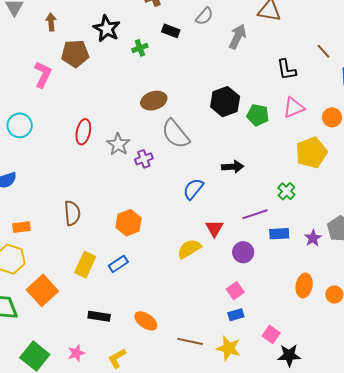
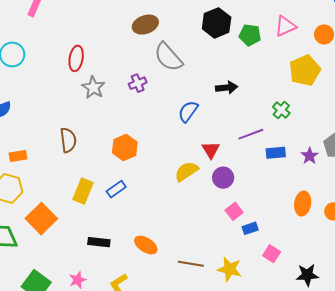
gray star: (118, 144) -> (93, 88), moved
purple circle: (243, 252) -> (223, 178), moved
blue rectangle: (236, 315) -> (250, 228), moved
black star: (289, 355) -> (307, 275), moved

